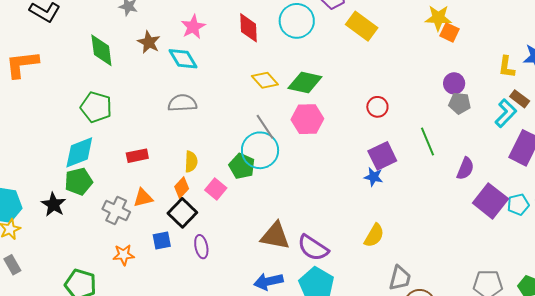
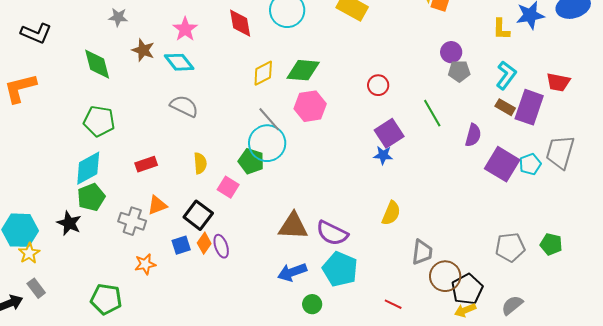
yellow diamond: (265, 80) -> (263, 73), turned -68
brown rectangle: (520, 99) -> (505, 107), moved
gray semicircle: (182, 103) -> (184, 106), turned 36
orange diamond: (182, 188) -> (204, 243), moved

